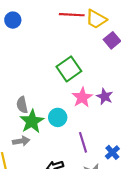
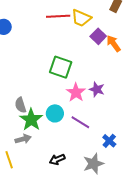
green square: (69, 69) -> (61, 67), turned -30
purple line: (83, 142) -> (80, 122), moved, turned -36

